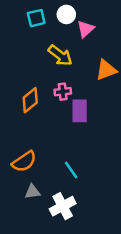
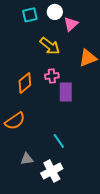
orange semicircle: (24, 162) -> (15, 121), moved

